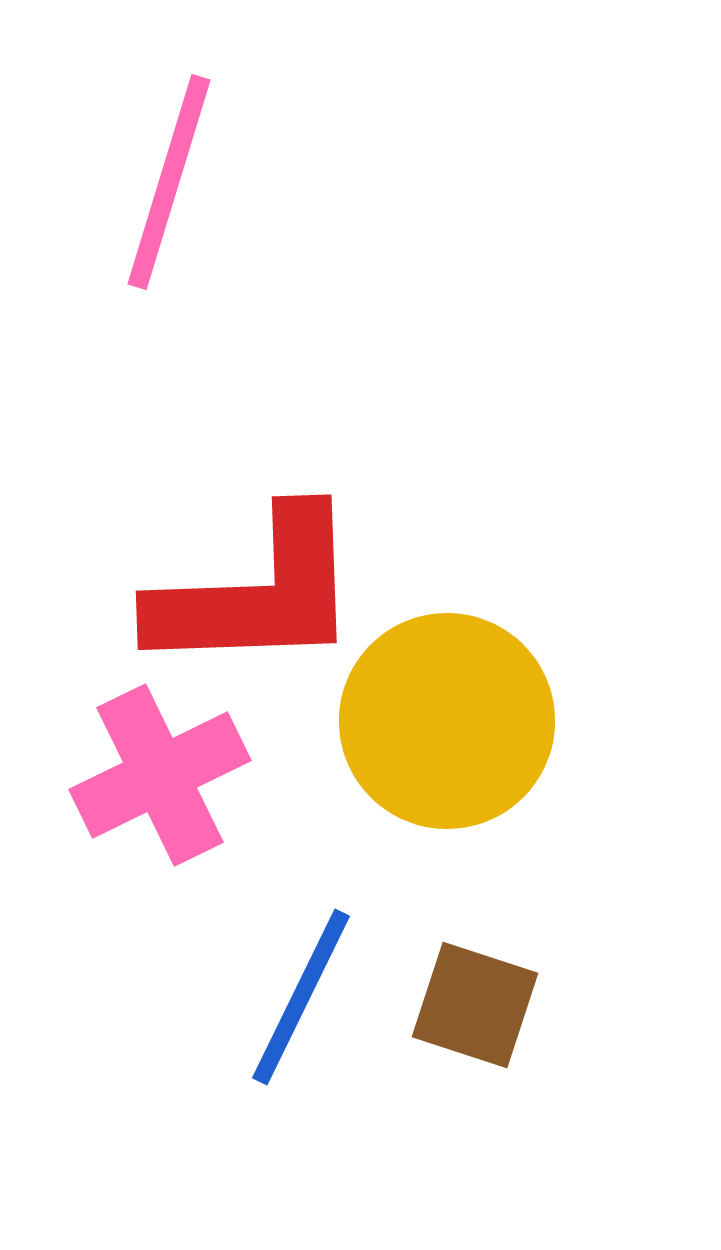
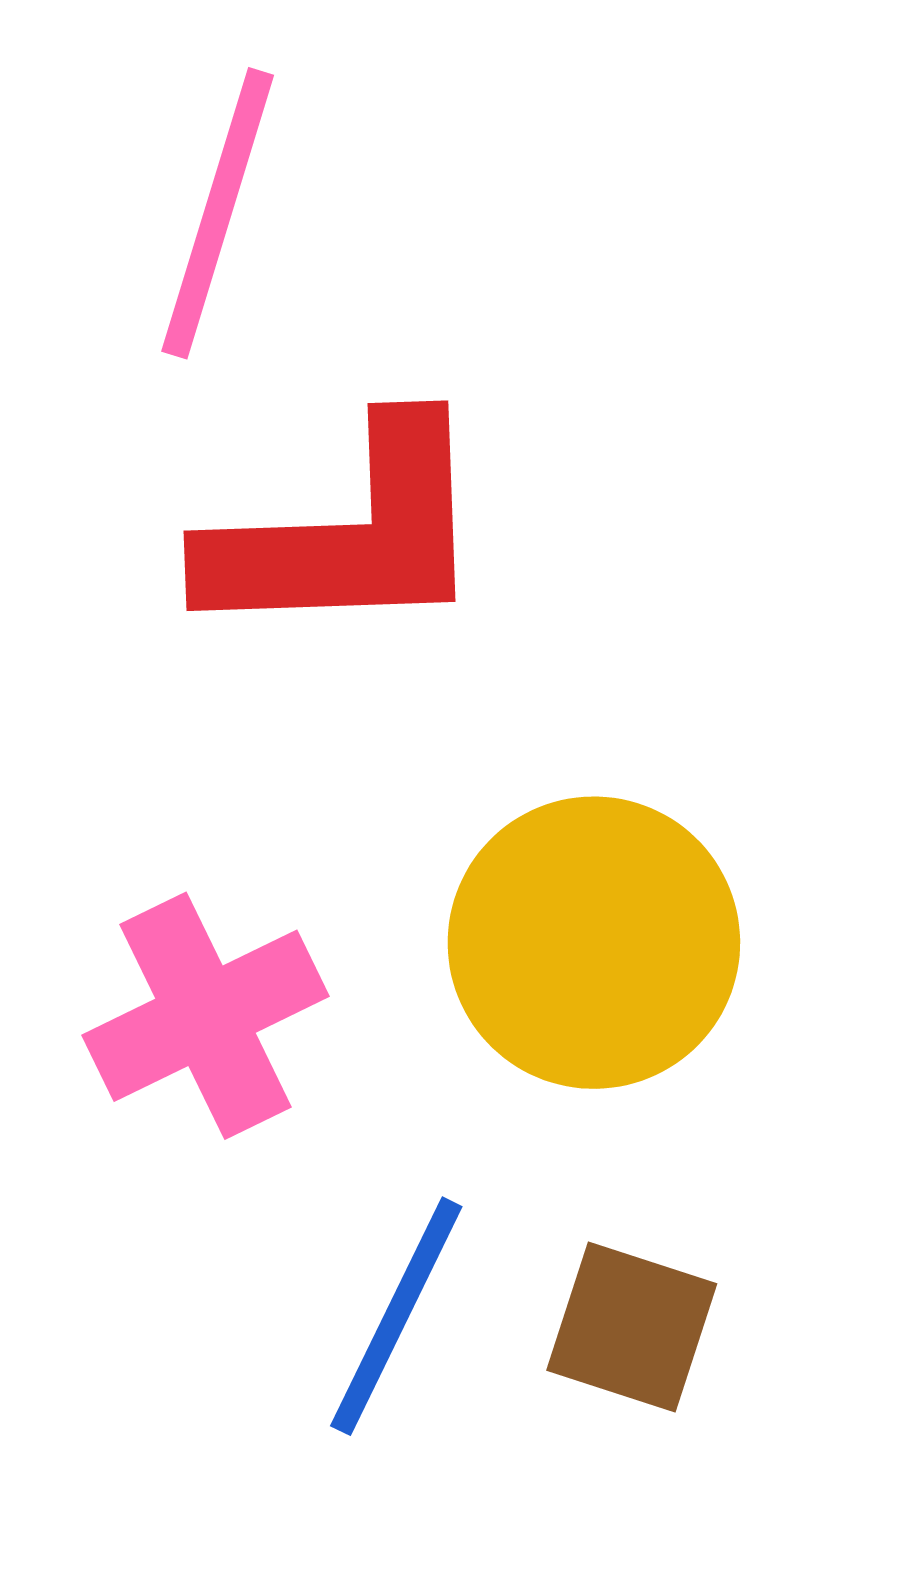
red L-shape: (257, 593) -> (348, 534), moved

